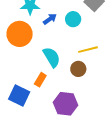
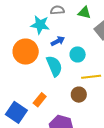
cyan circle: (73, 19) -> (78, 54), moved
cyan semicircle: (52, 57) -> (54, 66), moved

